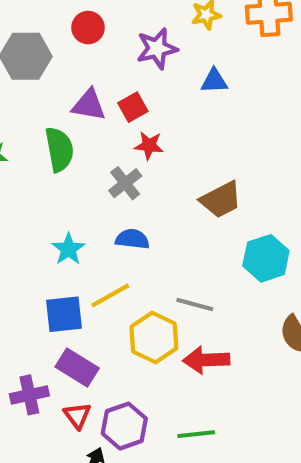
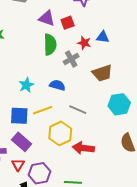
blue triangle: (214, 81) -> (103, 37), moved
red star: (149, 145) -> (84, 43), moved
green semicircle: (59, 149) -> (50, 45), moved
gray cross: (125, 183) -> (71, 59), moved
gray line: (195, 305) -> (78, 110), moved

